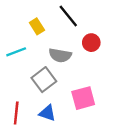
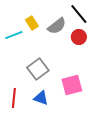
black line: (68, 16) -> (79, 14), moved
cyan line: (16, 52) -> (14, 35), moved
gray semicircle: (60, 55) -> (57, 26), moved, turned -48

